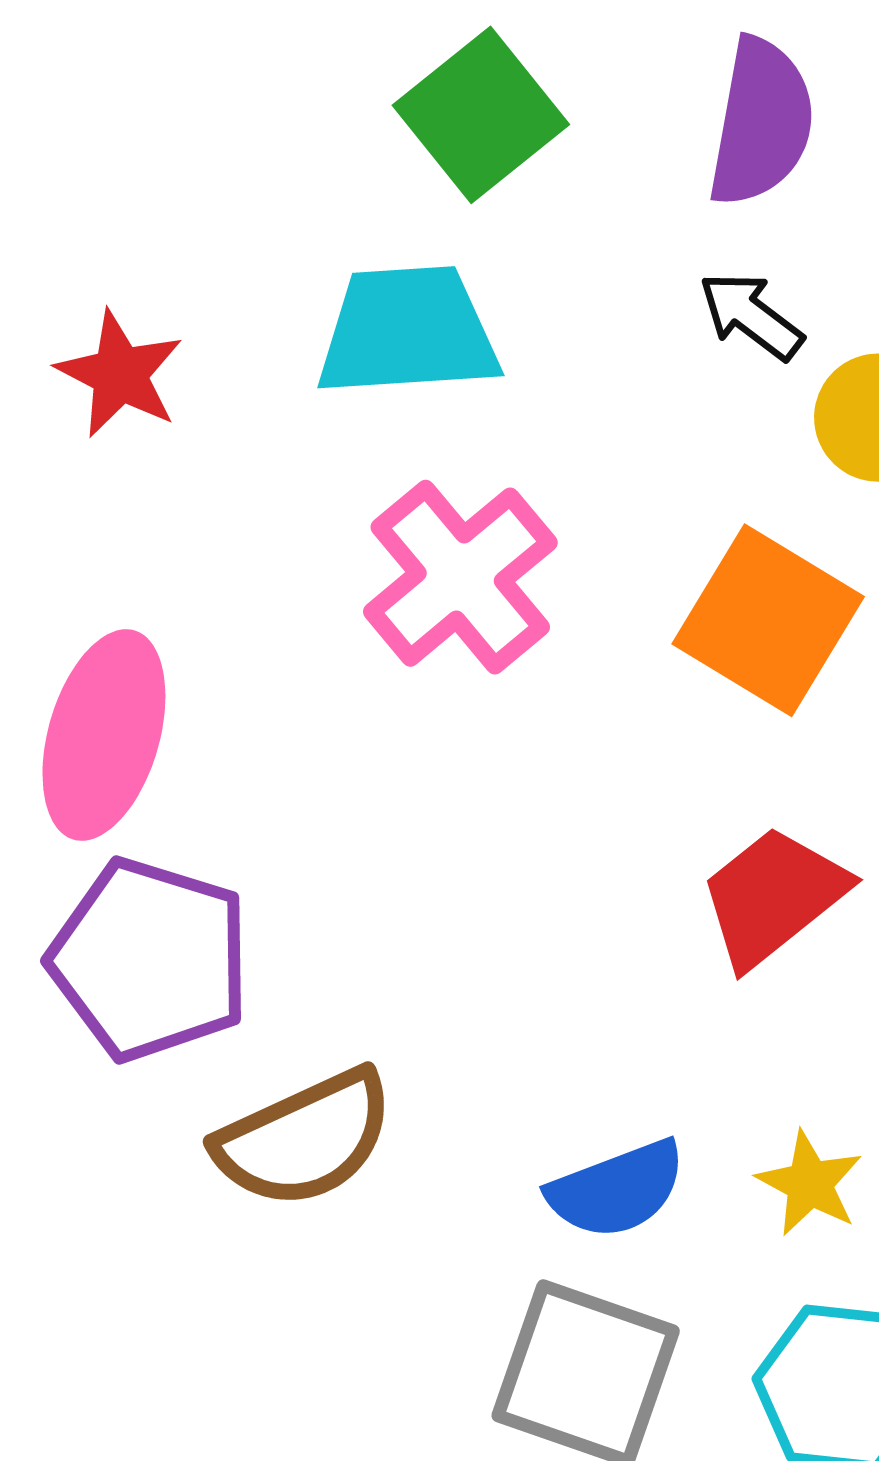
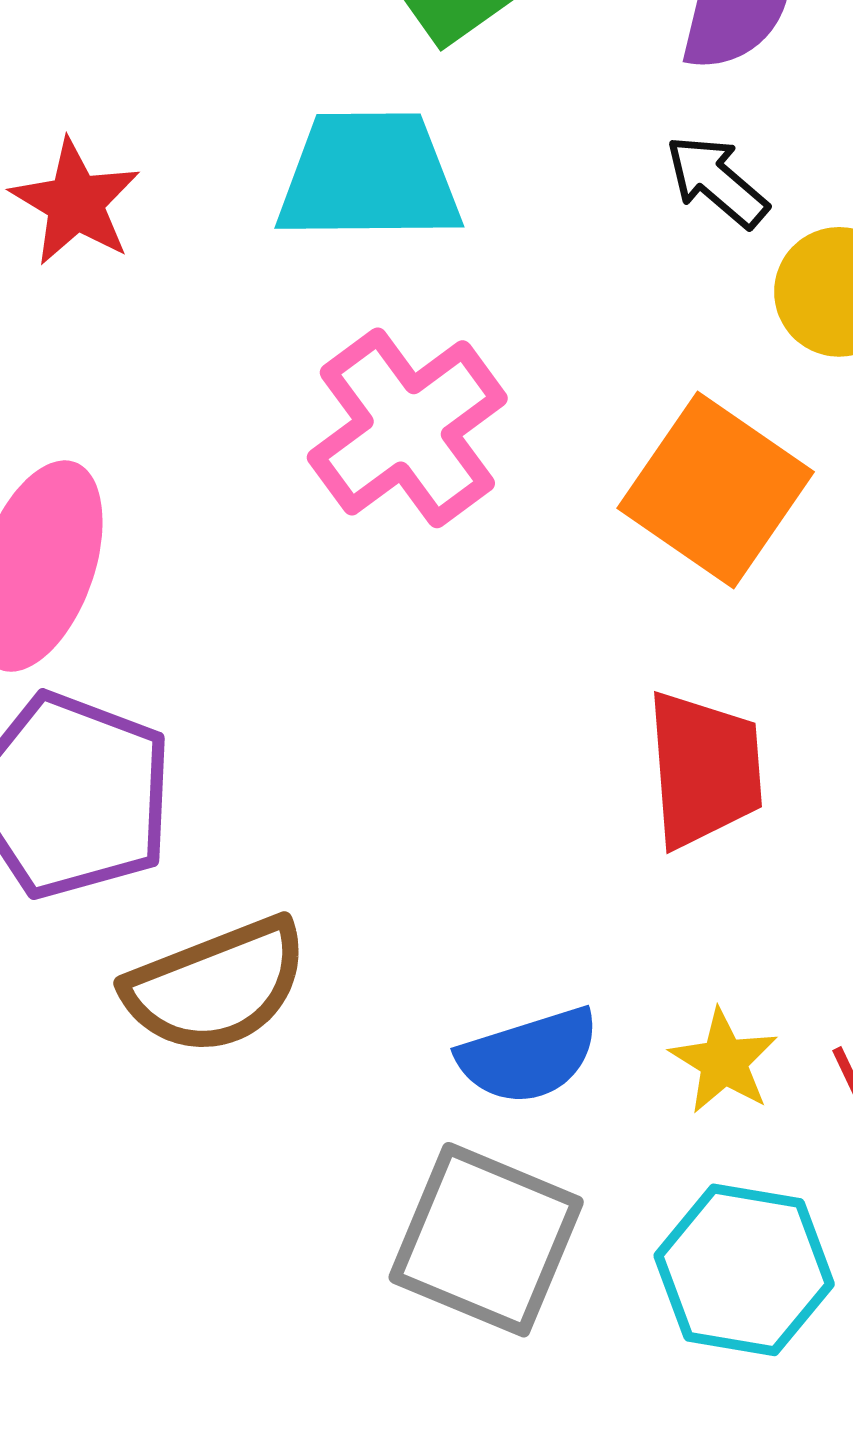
red trapezoid: (773, 896) -> (704, 769), turned 121

